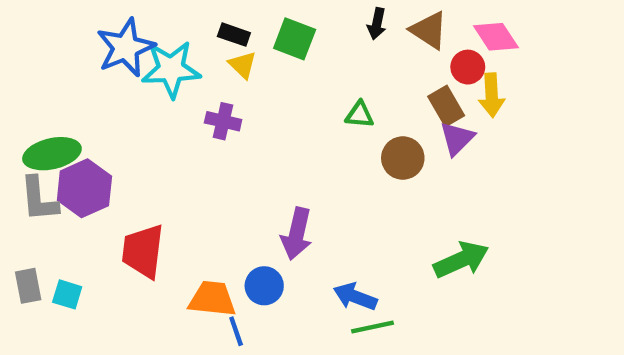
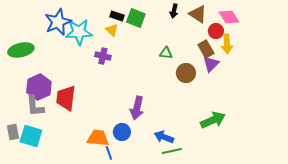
black rectangle: (234, 35) -> (117, 16), moved
green ellipse: (52, 154) -> (21, 50), moved
gray L-shape: (39, 199) -> (35, 106), moved
red trapezoid: (143, 251) -> (66, 98), moved
cyan square: (67, 294) -> (31, 136), size x1.6

